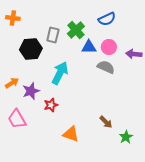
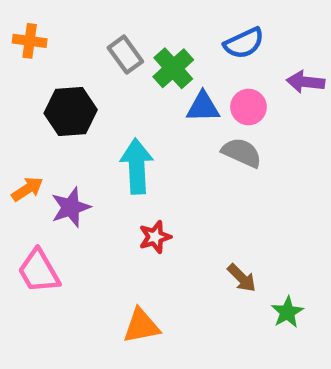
gray rectangle: (53, 35) -> (125, 55), moved, turned -49
purple arrow: (134, 54) -> (305, 82), moved
cyan arrow: (60, 73) -> (137, 166), turned -30
red star: (51, 105) -> (155, 237), moved
orange triangle: (71, 134) -> (141, 326), moved, turned -30

